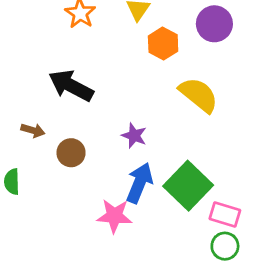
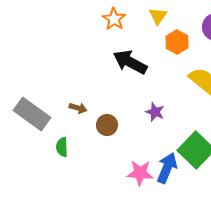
black arrow: (71, 86) -> (130, 62), moved
blue arrow: (139, 183) -> (167, 168), moved

